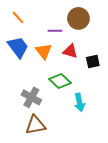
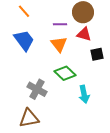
orange triangle: (44, 51) -> (59, 44), moved
red triangle: (70, 51) -> (84, 34), moved
brown triangle: (35, 125) -> (29, 118), moved

